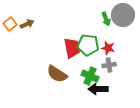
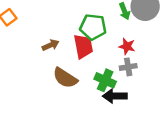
brown arrow: (27, 24) -> (51, 45), moved
green pentagon: (88, 45) -> (93, 27), moved

